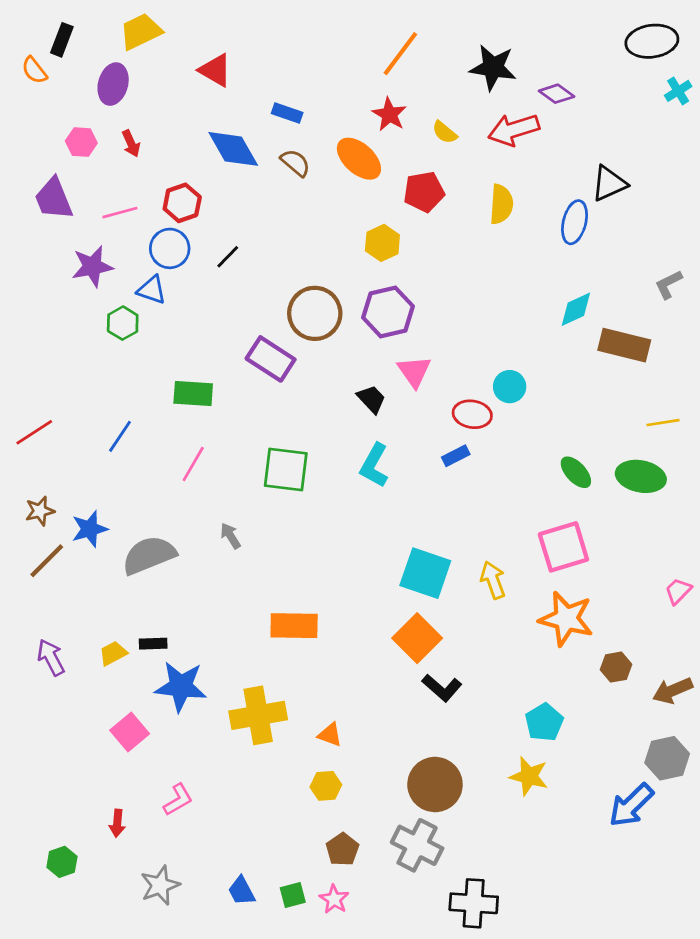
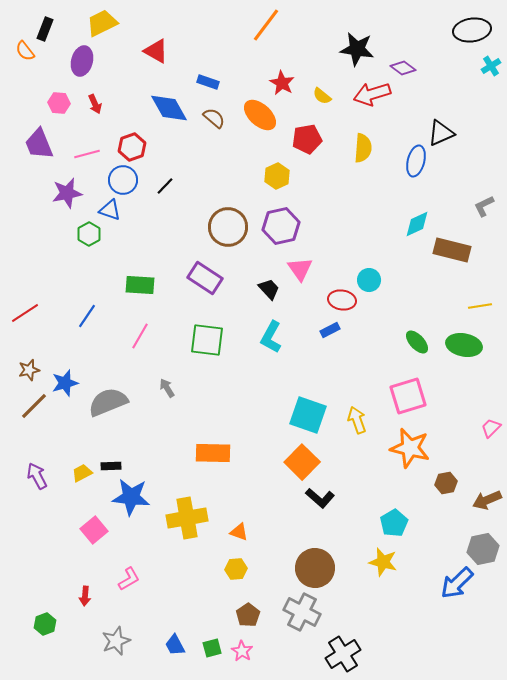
orange line: (400, 54) -> (266, 25), moved
purple rectangle: (271, 359) -> (205, 278), moved
black cross: (474, 903) -> (343, 654), turned -36

